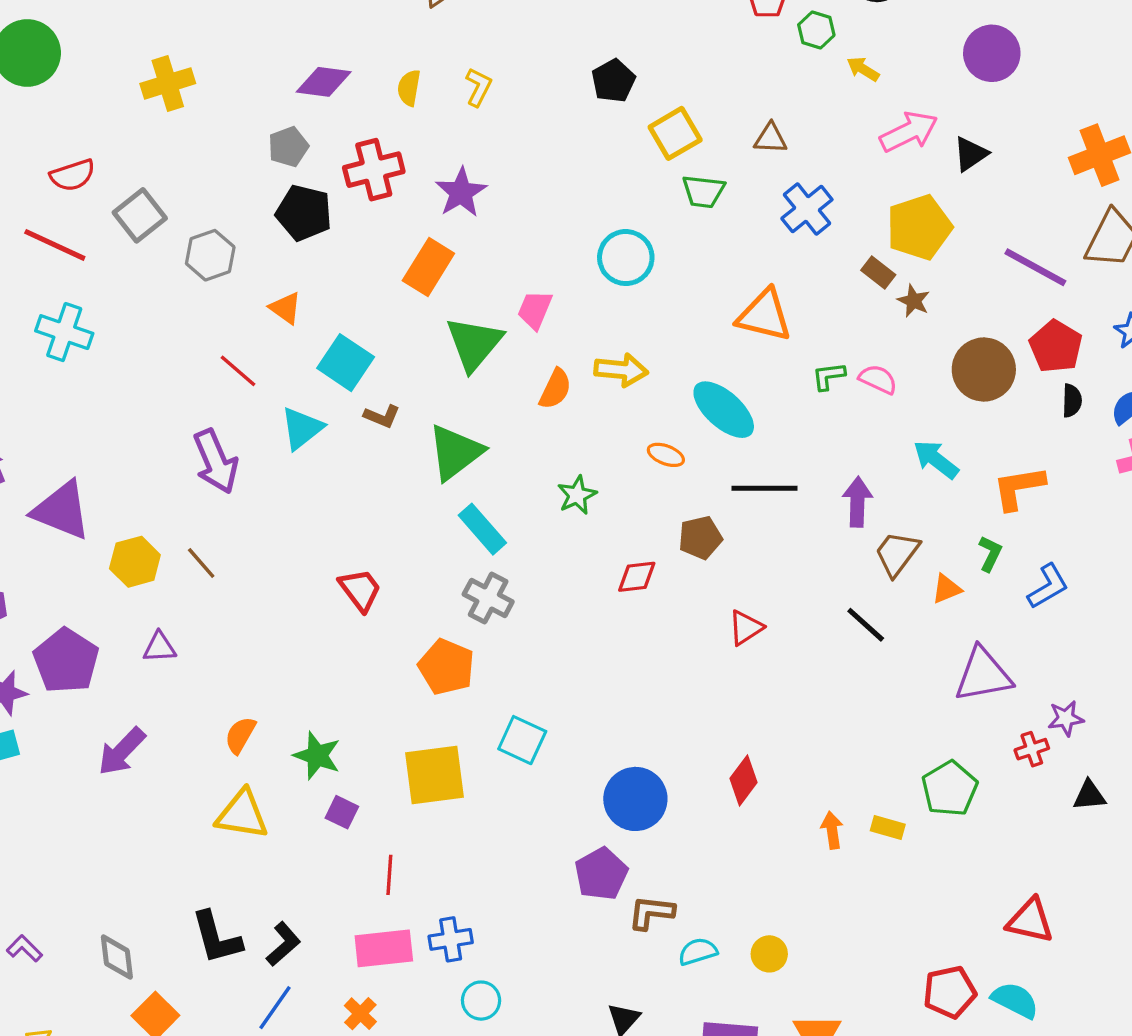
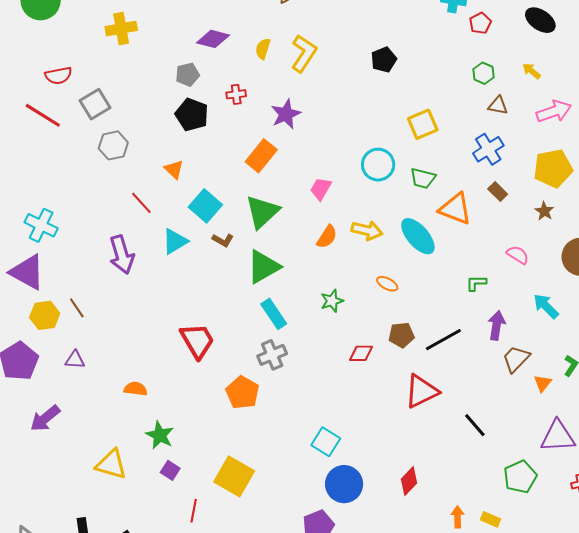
green hexagon: (816, 30) -> (484, 73), moved
yellow L-shape: (478, 87) -> (304, 53), size x1.6
yellow square: (675, 133) -> (423, 124), moved
brown triangle: (770, 138) -> (498, 105), moved
red cross: (374, 170) -> (236, 94), size x0.6
green trapezoid: (703, 191) -> (423, 178), moved
gray hexagon: (210, 255) -> (113, 145), moved
brown rectangle: (878, 272) -> (498, 191), moved
cyan cross: (64, 332) -> (41, 225), moved
green triangle: (474, 344) -> (262, 212), moved
green L-shape: (829, 376) -> (476, 283), moved
cyan ellipse: (724, 410) -> (418, 236), moved
black line: (764, 488) -> (443, 340), moved, turned -36
yellow hexagon: (135, 562) -> (45, 315), moved
brown line: (201, 563) -> (77, 308), moved
orange triangle: (947, 589) -> (543, 383), turned -36
red trapezoid: (360, 590) -> (197, 341), size x1.4
gray cross: (488, 598) -> (272, 355), turned 32
black line: (866, 625) -> (475, 425), moved
red triangle: (746, 628) -> (422, 391), size x1.6
orange semicircle: (240, 735) -> (136, 389), moved, turned 60
cyan square: (522, 740) -> (326, 442), moved
yellow square: (434, 775) -> (234, 476), moved, turned 30
green pentagon: (950, 789) -> (520, 477), moved

